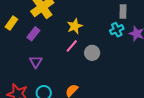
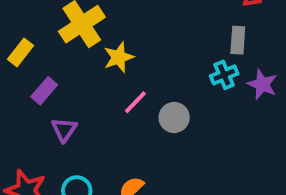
yellow star: (75, 26) -> (119, 57), moved
purple rectangle: (33, 34) -> (44, 91), moved

